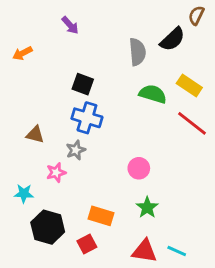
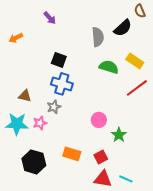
brown semicircle: (196, 15) -> (140, 11), turned -48
red line: (192, 123) -> (137, 88), turned -75
cyan star: (24, 194) -> (17, 124), moved, size x1.6
green star: (147, 208) -> (119, 135), moved
red square: (87, 244) -> (101, 157), moved

